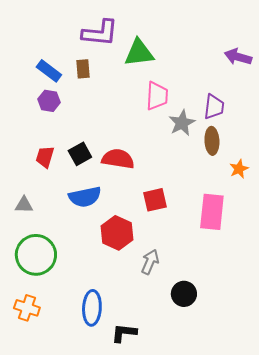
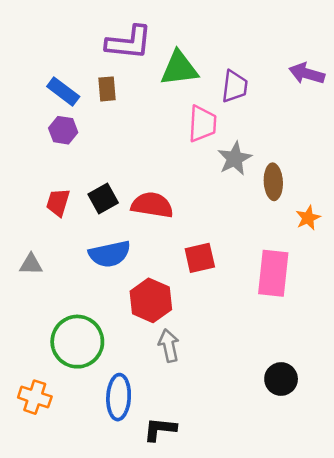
purple trapezoid: (214, 107) -> (235, 86), moved
green circle: (36, 255) -> (77, 342), moved
gray arrow: (150, 262) -> (169, 345), moved, turned -35
black circle: (184, 294) -> (281, 379), moved

